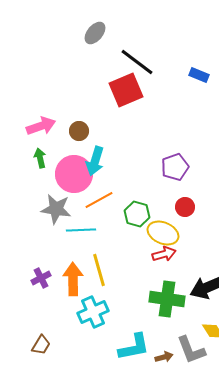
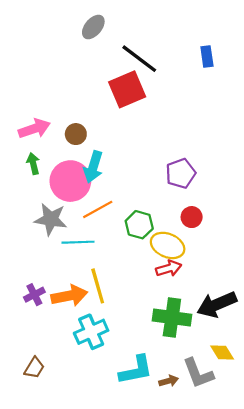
blue rectangle: (199, 75) -> (207, 57), moved, turned 60
orange arrow: (73, 279) -> (69, 296), turned 80

